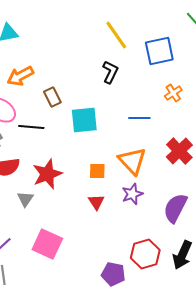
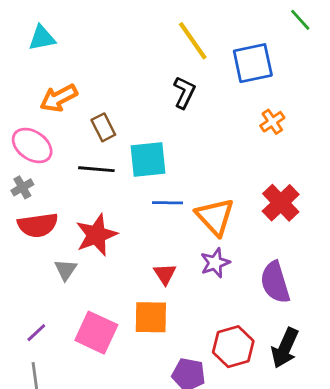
blue line: (139, 118) -> (168, 203), moved
black line: (31, 127) -> (96, 169), moved
orange square: (97, 171) -> (151, 317), moved, size x1.5
purple semicircle: (175, 208) -> (275, 282), turned -44

